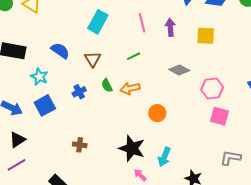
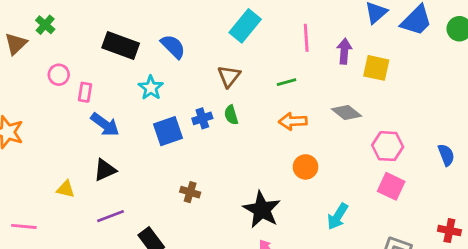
yellow square: (206, 36) -> (376, 68), moved
blue semicircle: (60, 51) -> (173, 47), moved
green semicircle: (107, 85) -> (231, 115), moved
orange arrow: (130, 88) -> (293, 121), moved
blue square: (45, 105) -> (168, 131), moved
cyan arrow: (164, 157) -> (338, 216), moved
purple line: (17, 165) -> (110, 216), moved

